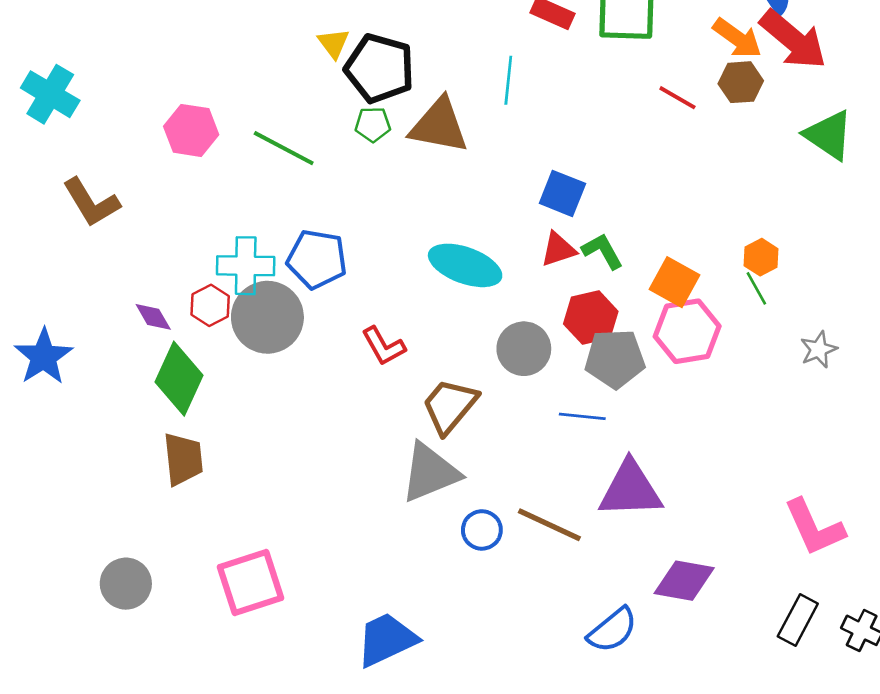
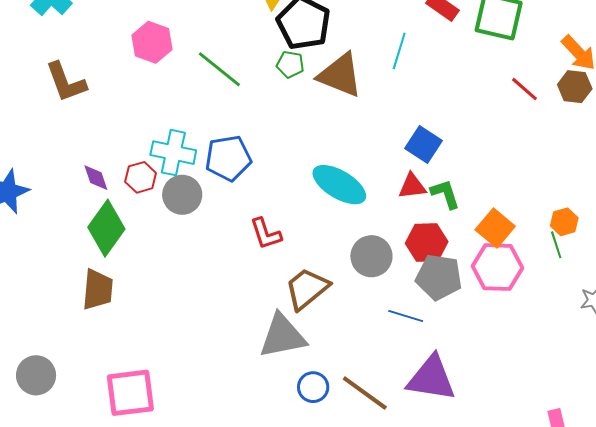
blue pentagon: (317, 259) -> (228, 158), turned -30
gray circle: (267, 317) -> (182, 195), size x0.7

